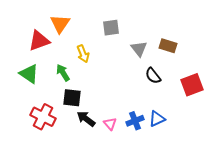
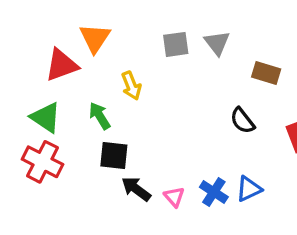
gray triangle: (139, 49) -> (217, 43), moved
red cross: (43, 117) -> (42, 162), moved
blue cross: (135, 121) -> (214, 192), turned -36

